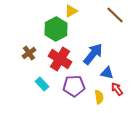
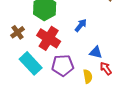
blue arrow: (93, 54) -> (81, 25), moved, size x0.6
cyan rectangle: (42, 84) -> (31, 63), size x1.6

